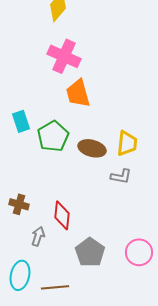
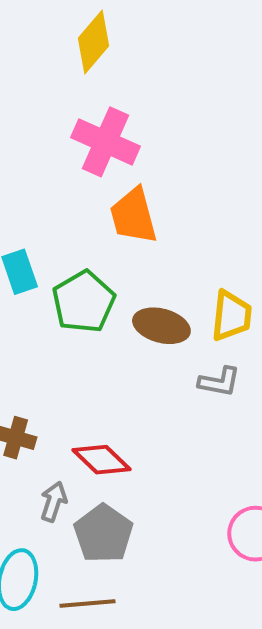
red diamond: (62, 215) -> (102, 460), turned -52
gray pentagon: (90, 252) -> (104, 534), moved

